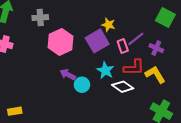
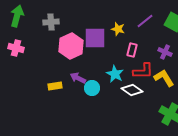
purple line: (136, 39) -> (145, 21), moved
purple square: (97, 41) -> (95, 38), moved, turned 30
pink rectangle: (123, 46) -> (132, 50), turned 32
yellow rectangle: (15, 111) -> (55, 86), moved

